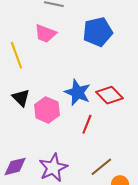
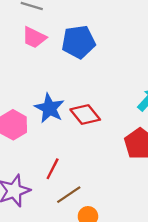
pink trapezoid: (45, 34) -> (34, 38), moved
red line: (87, 124) -> (53, 169), moved

